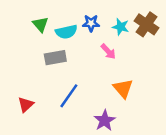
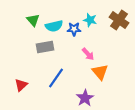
blue star: (91, 23) -> (74, 29), moved
cyan star: (121, 27) -> (90, 20), moved
pink arrow: (108, 51) -> (88, 54), moved

